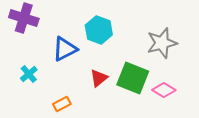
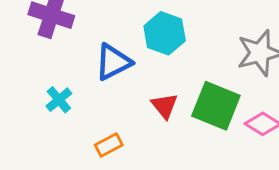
red triangle: (99, 78) -> (165, 106), turned -30

